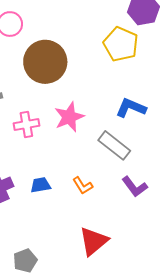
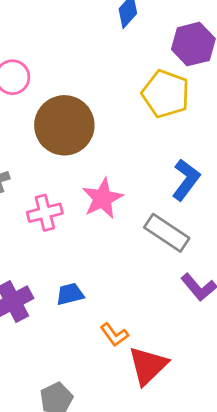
blue L-shape: (131, 108) -> (186, 180), turned 108
orange L-shape: (83, 186) -> (114, 335), moved

